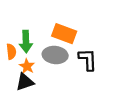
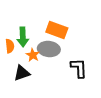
black L-shape: (88, 59) -> (79, 68), moved
orange star: (27, 66) -> (33, 55), moved

